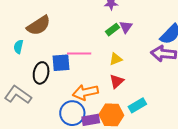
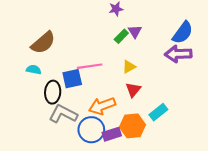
cyan semicircle: (18, 47) -> (34, 70), moved, turned 96
gray L-shape: (18, 95) -> (63, 114), moved

